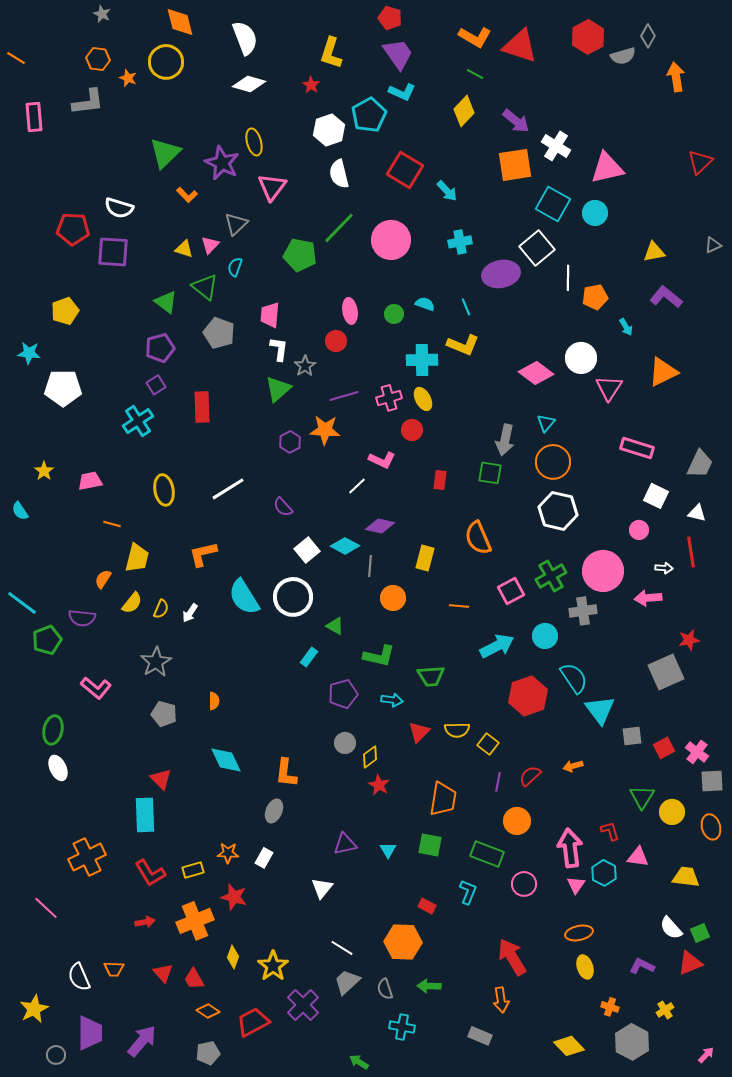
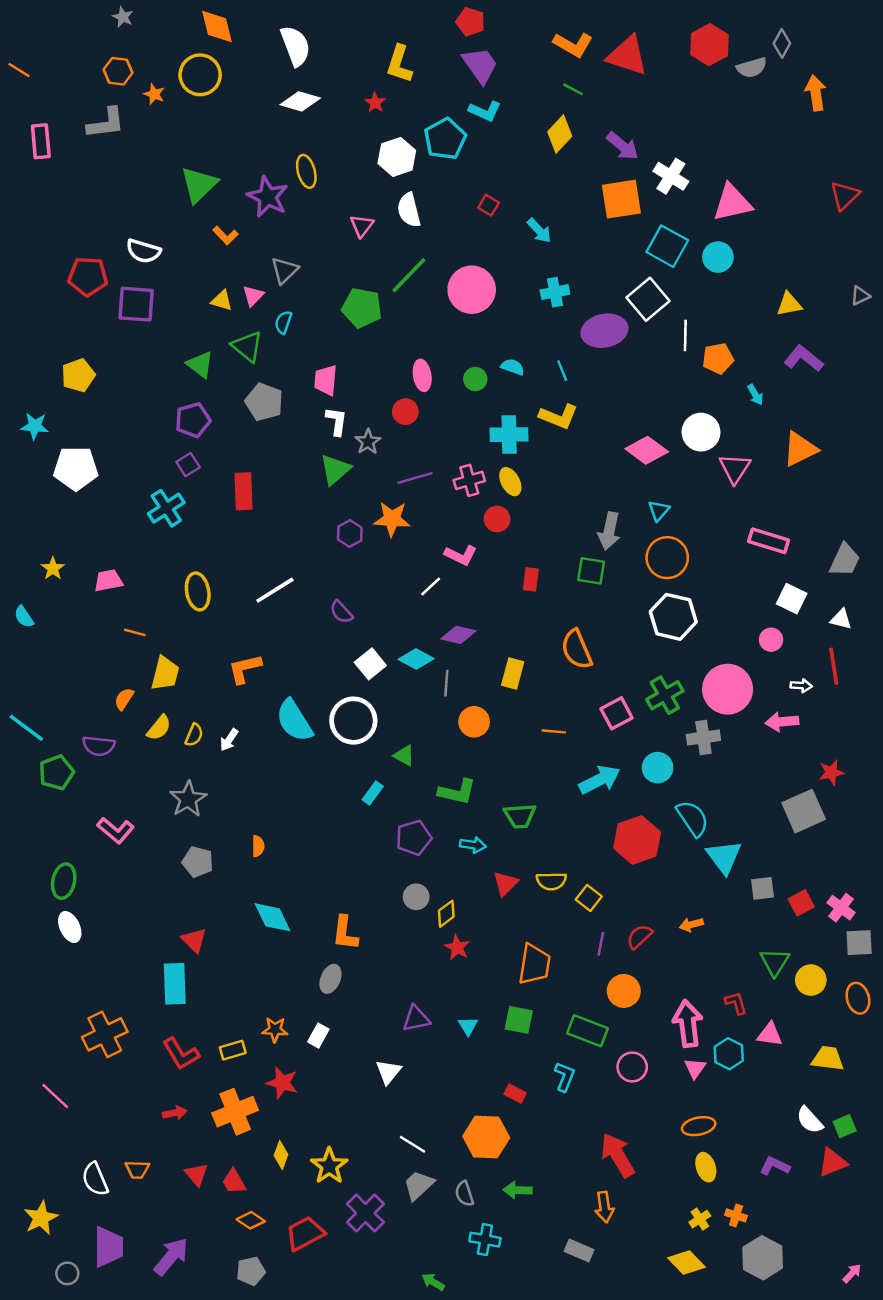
red square: (405, 170) -> (489, 205), size x0.5
pink triangle: (272, 187) -> (362, 226), moved, size x0.7
yellow cross: (665, 1010) -> (700, 1219), moved

